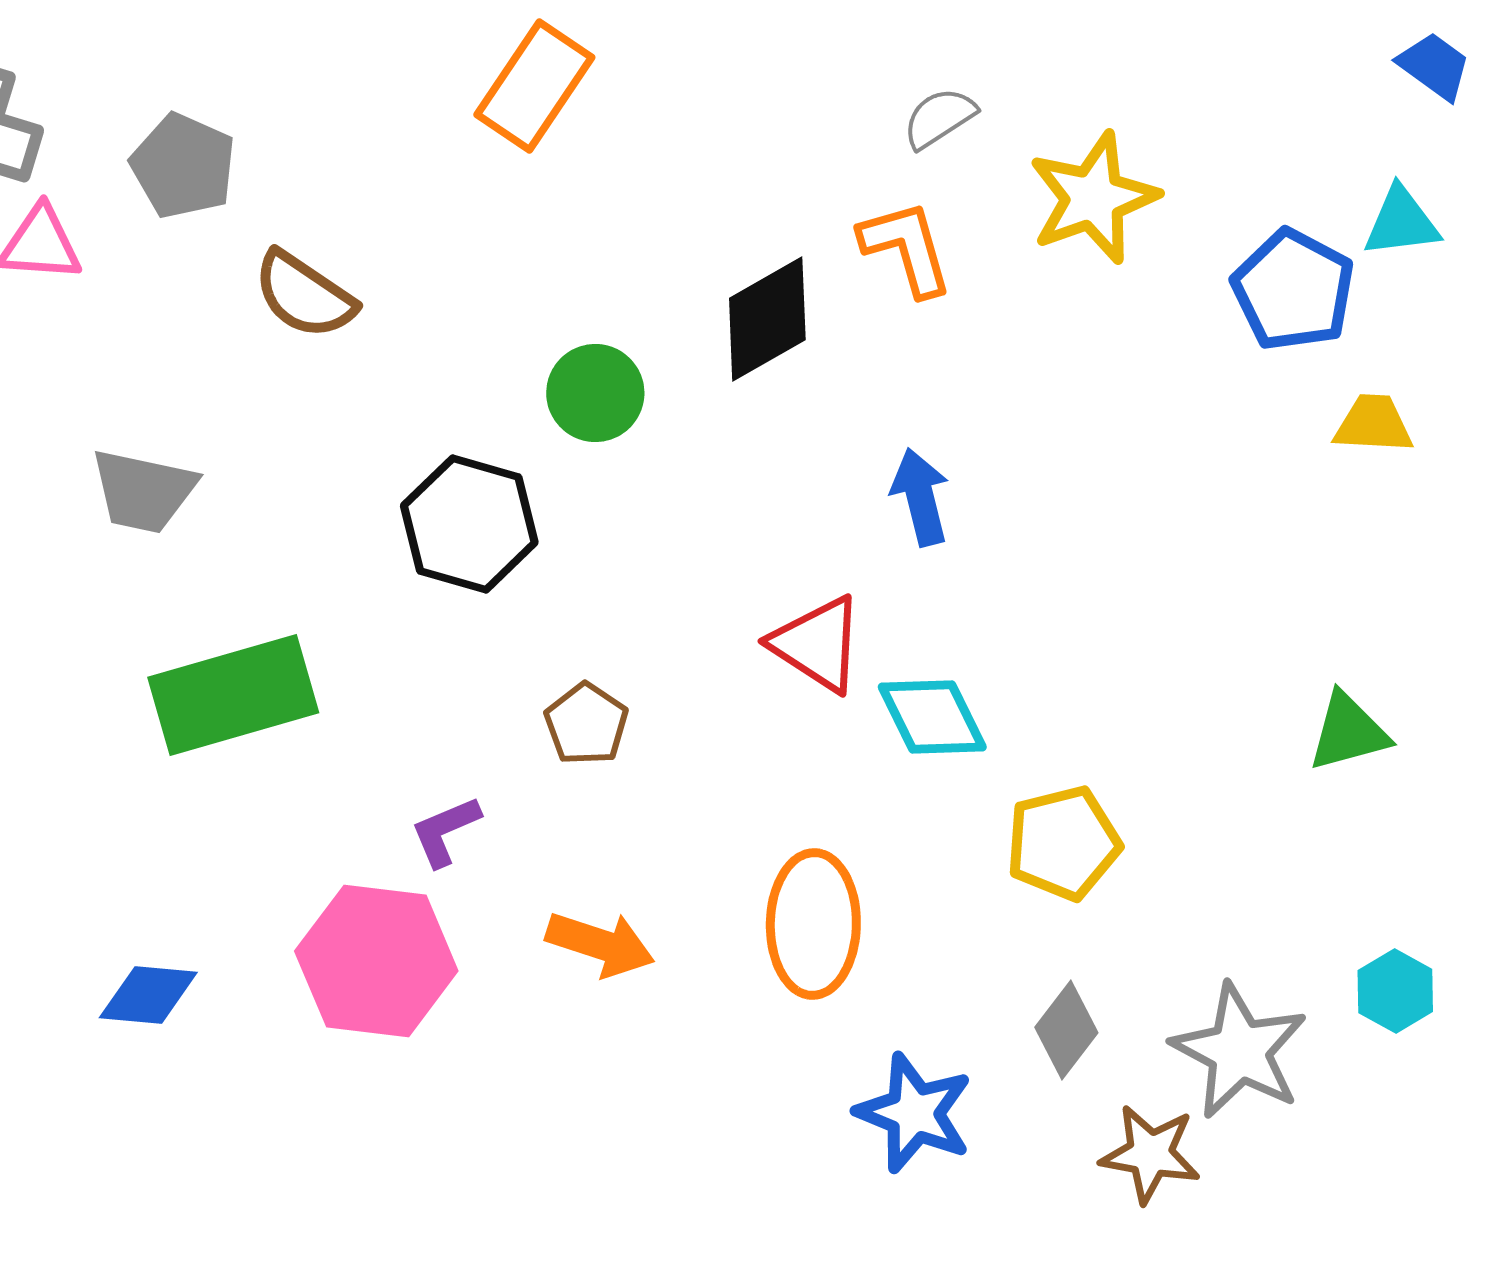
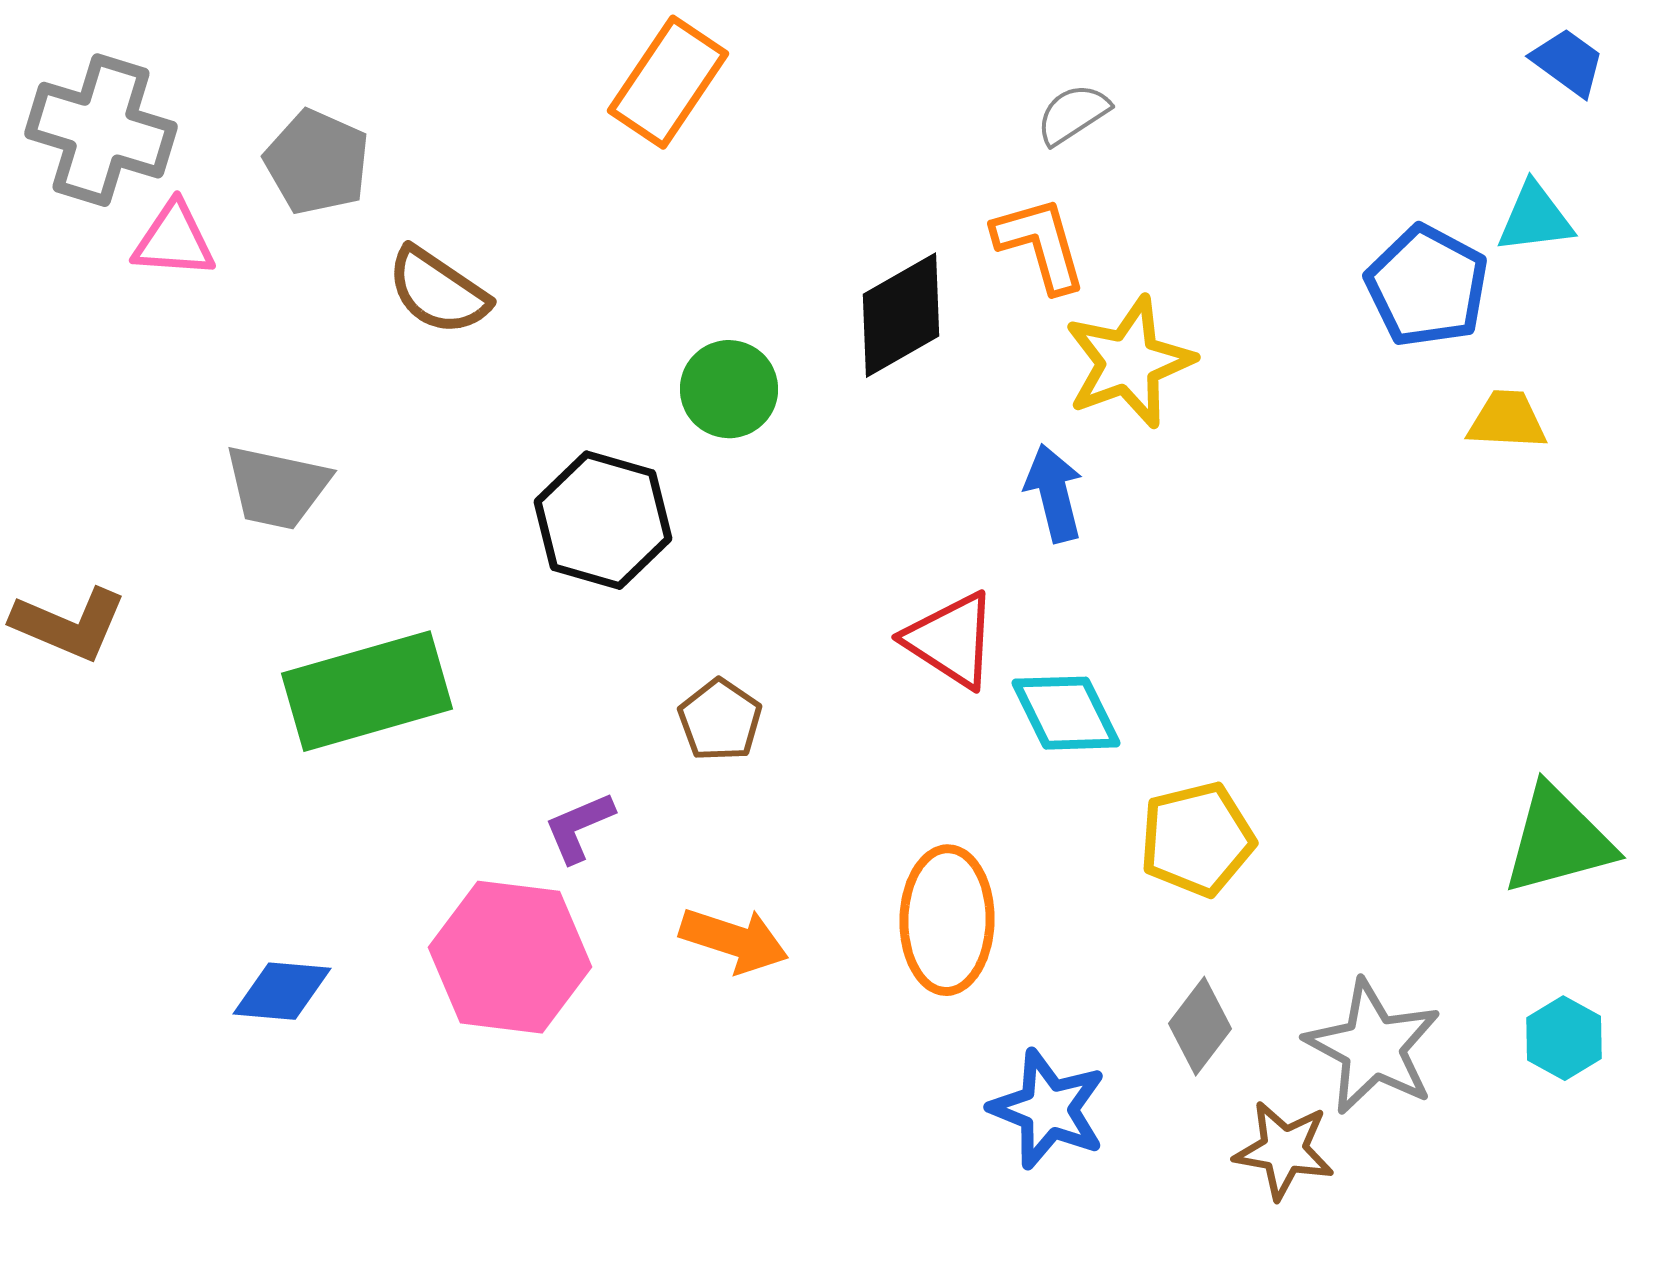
yellow star: (1093, 198) -> (1129, 362), moved
green triangle: (1348, 732) -> (1558, 840), moved, size x1.4
cyan hexagon: (1395, 991) -> (1564, 1038), moved

